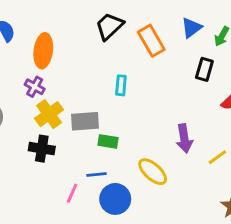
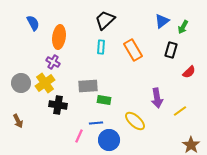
orange rectangle: (151, 41) -> (133, 50), moved
cyan rectangle: (121, 85) -> (101, 47), moved
yellow cross: (49, 114) -> (45, 83), moved

